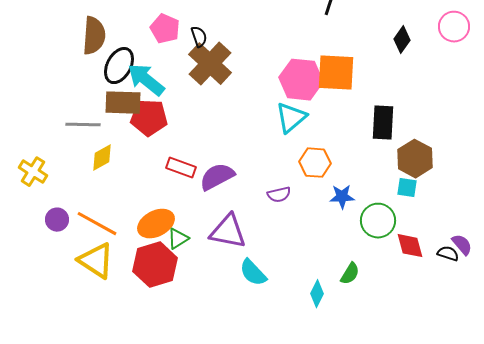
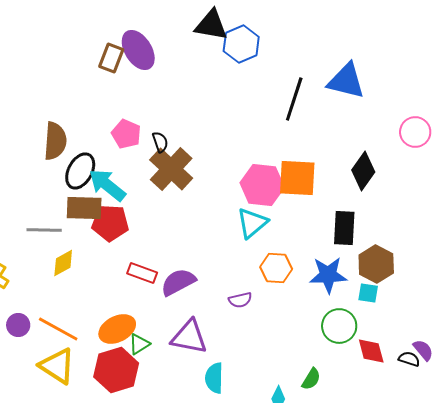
black diamond: (402, 40) -> (363, 171), moved, size x1.4
blue star: (342, 197) -> (328, 275), moved, size x1.5
cyan semicircle: (253, 273) -> (214, 378), turned 44

